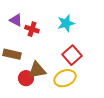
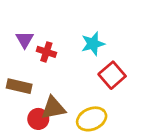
purple triangle: (16, 20) -> (25, 40), turned 32
red square: (72, 55) -> (112, 75), moved

